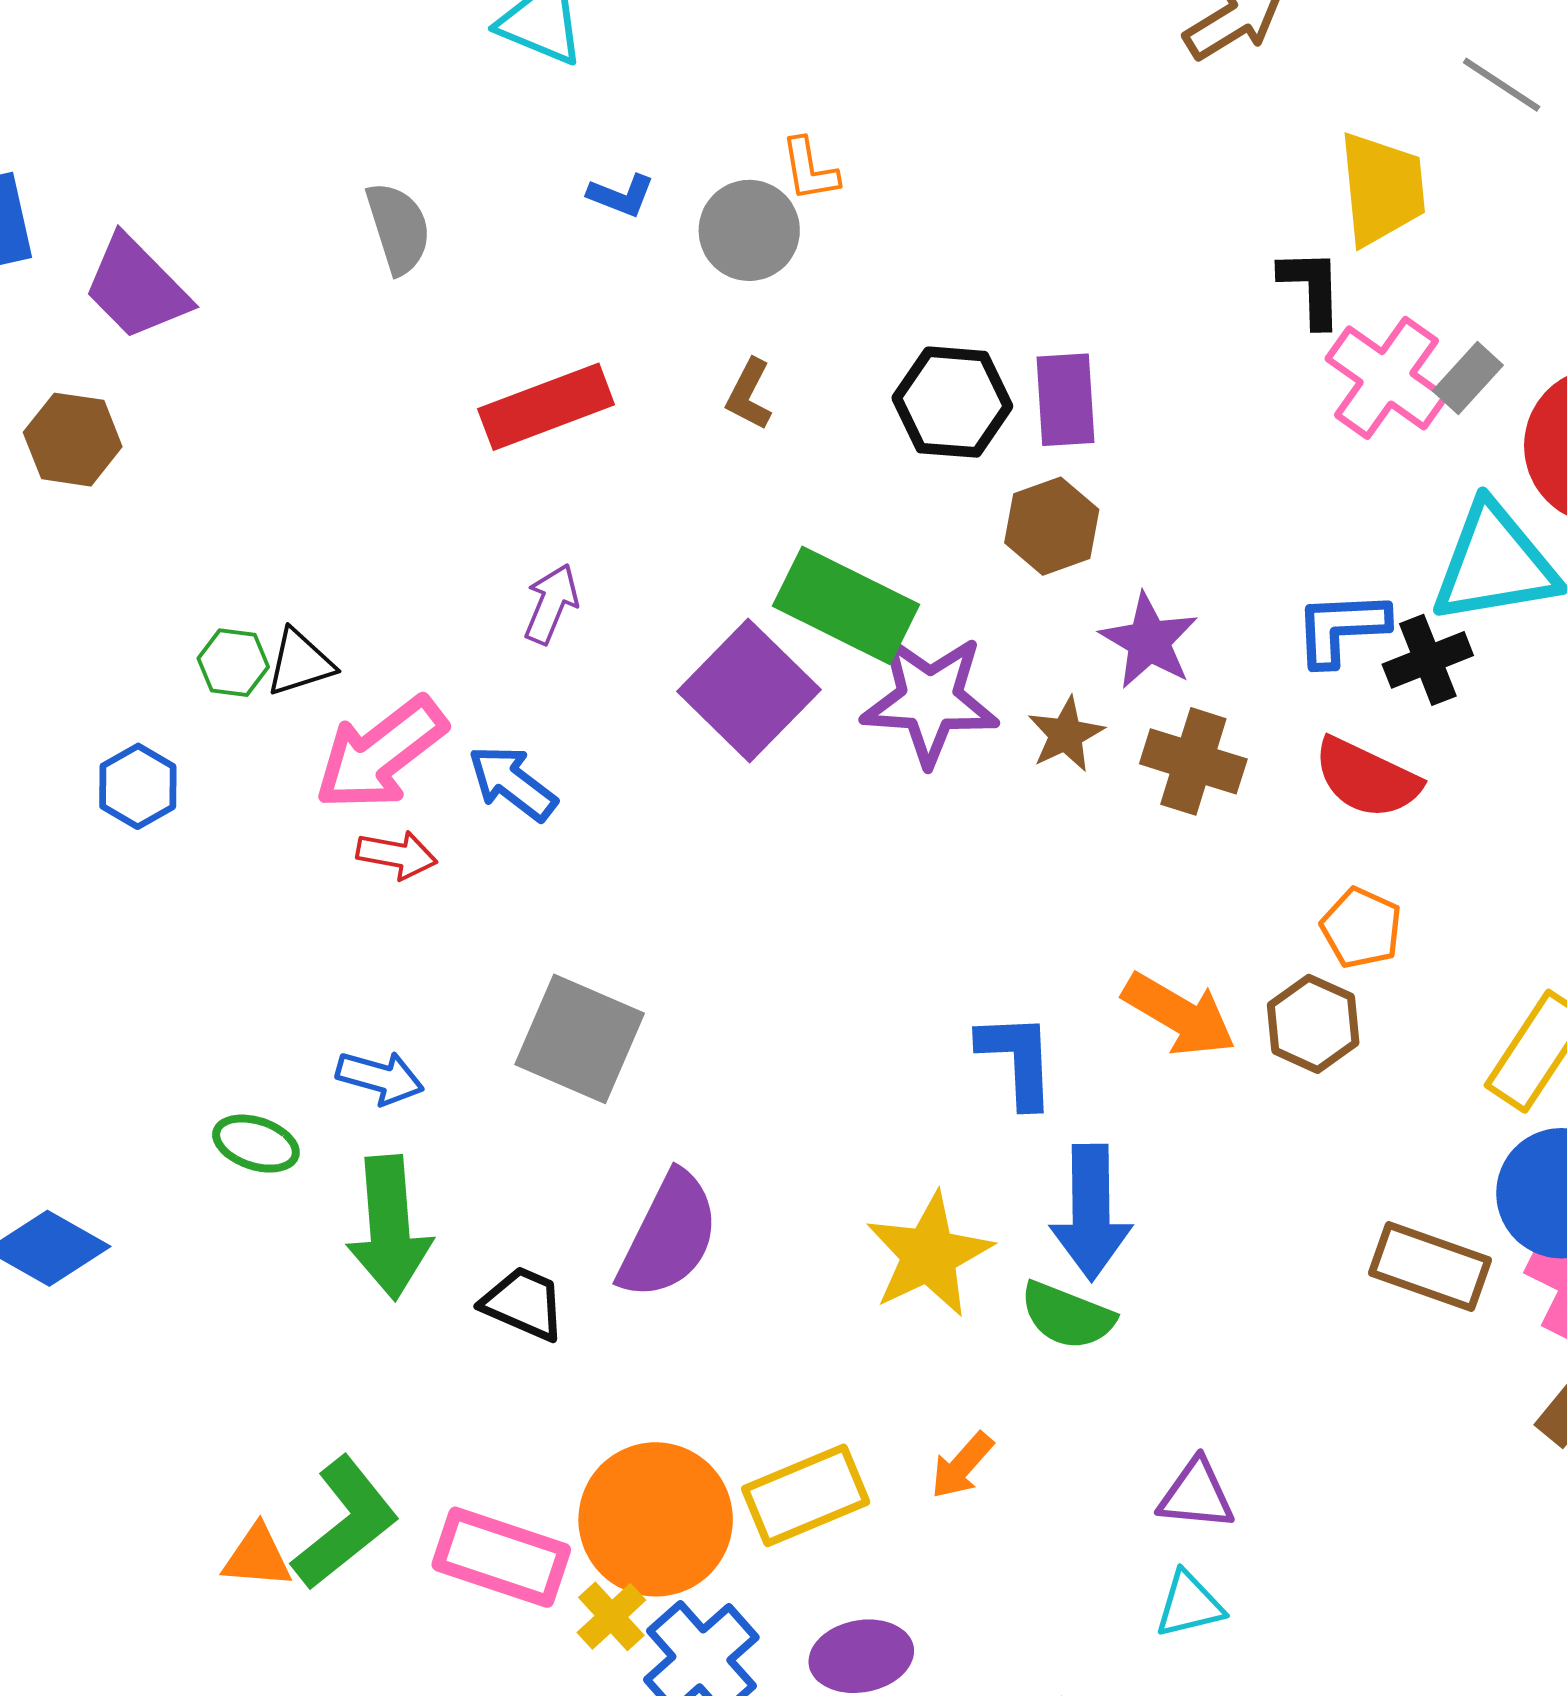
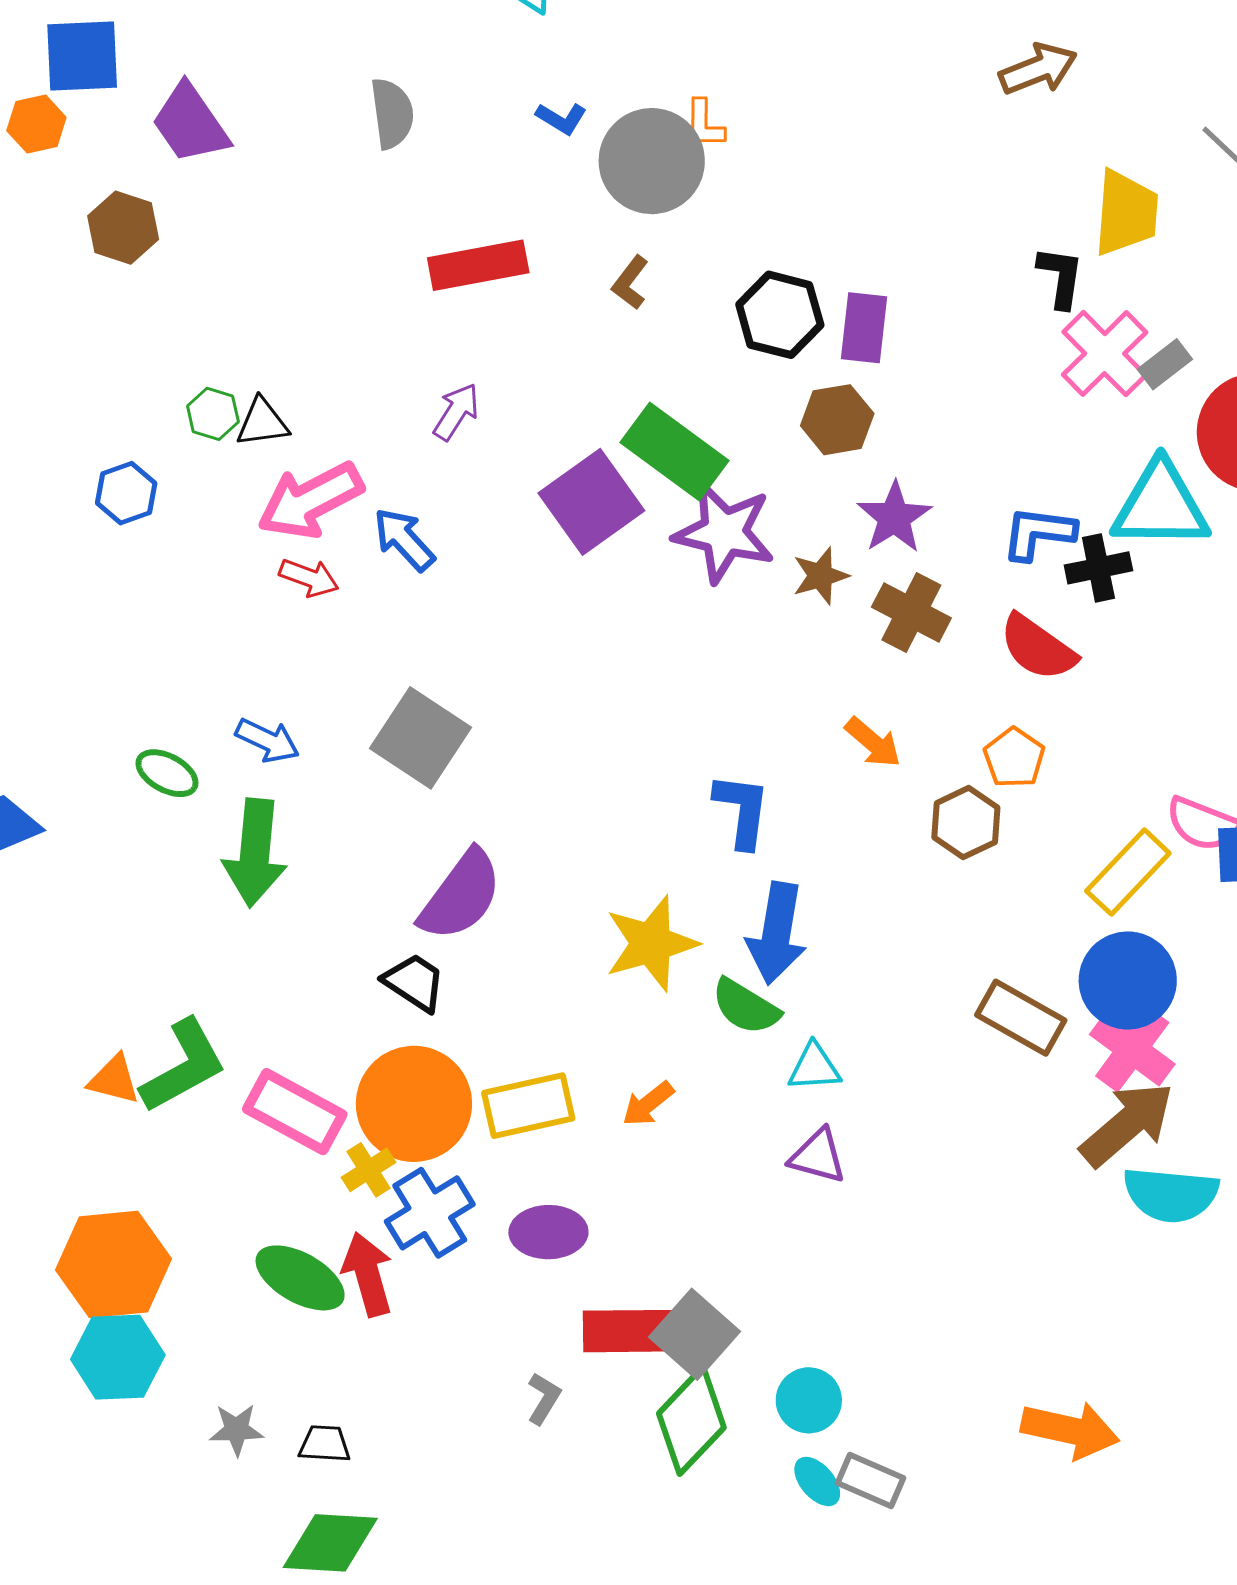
gray circle: (749, 230) -> (652, 161), size x1.4
orange arrow: (1179, 1015) -> (873, 742), moved, size x0.7
black trapezoid: (524, 1303) -> (414, 982), moved
cyan triangle: (1189, 1605) -> (814, 1067), moved

